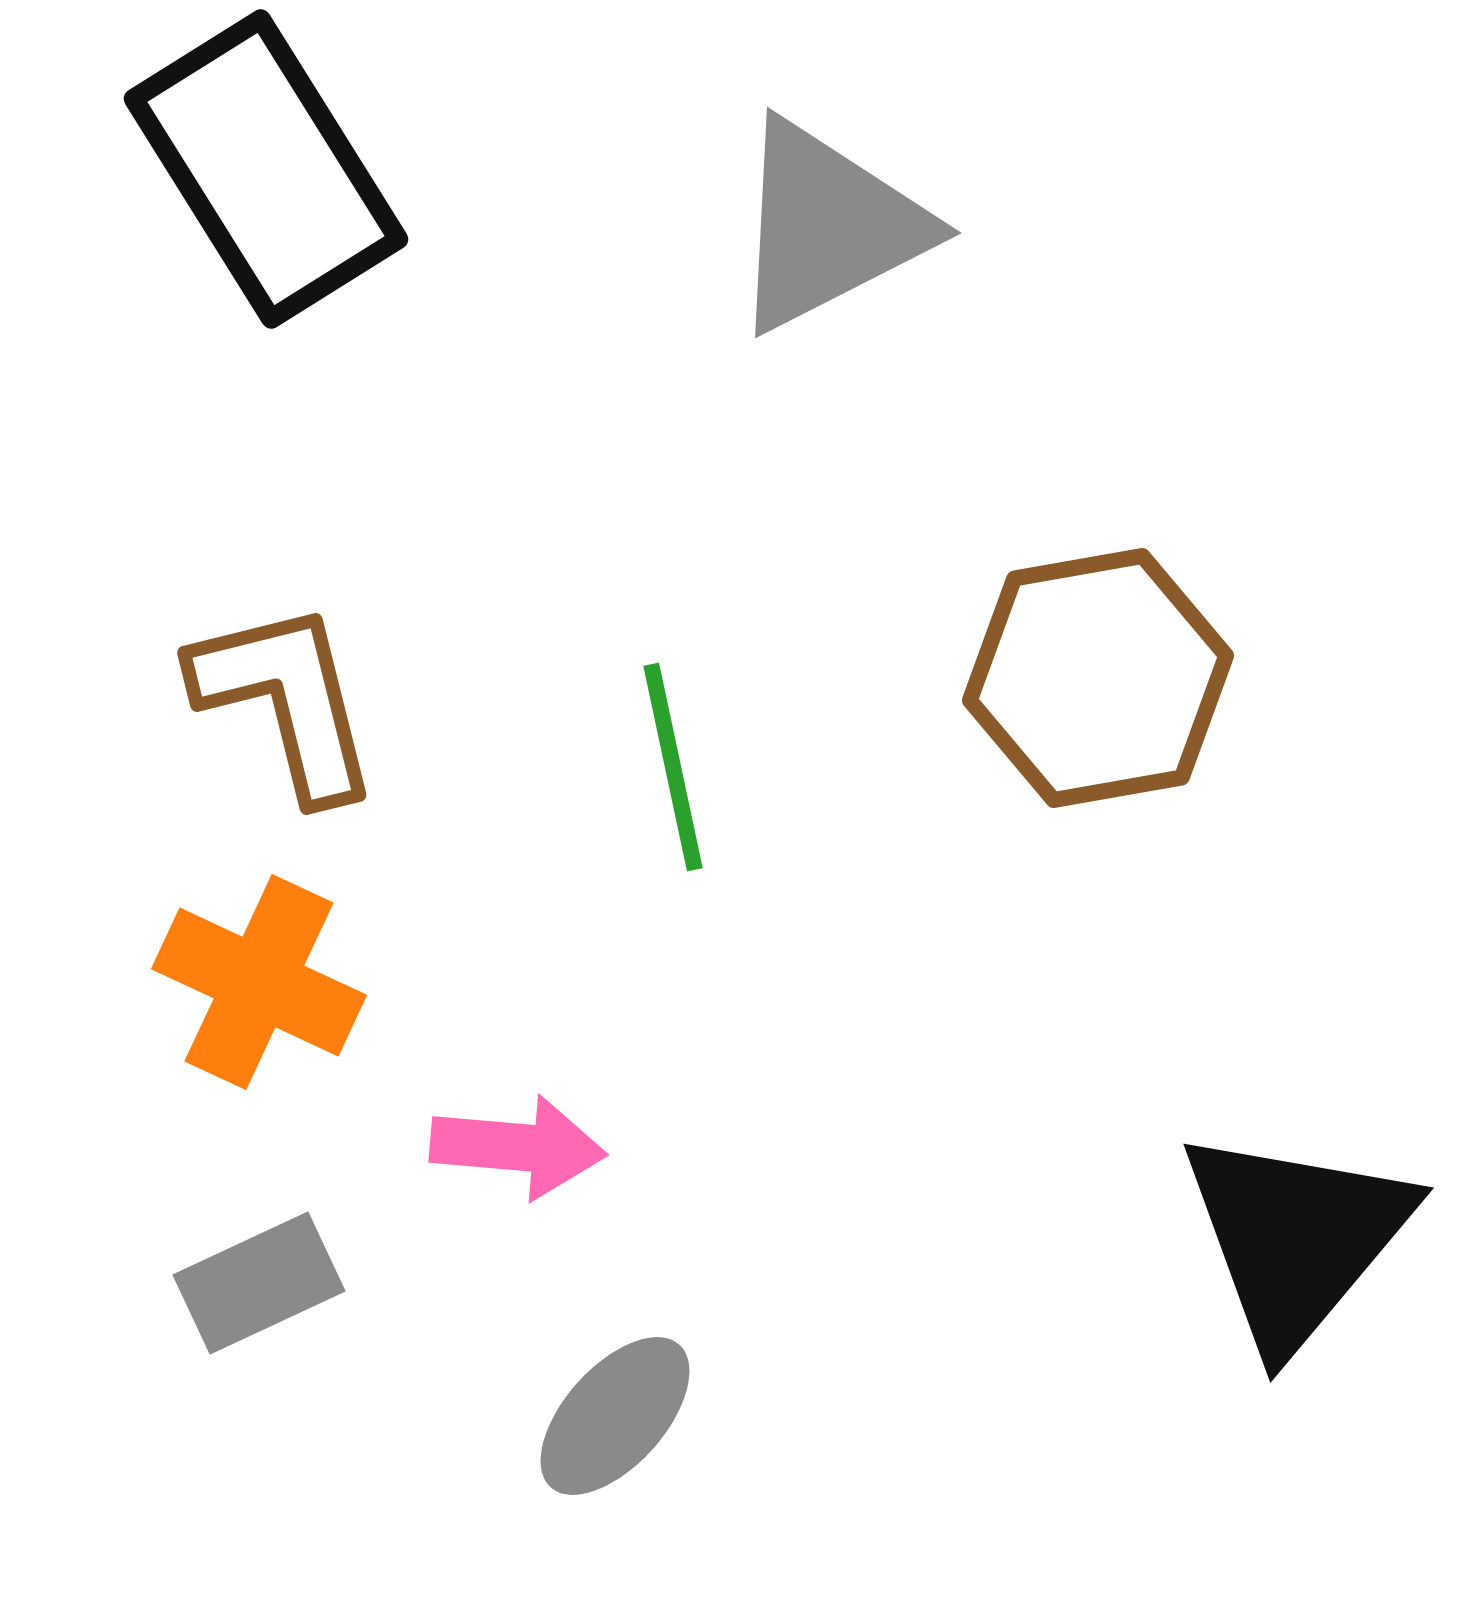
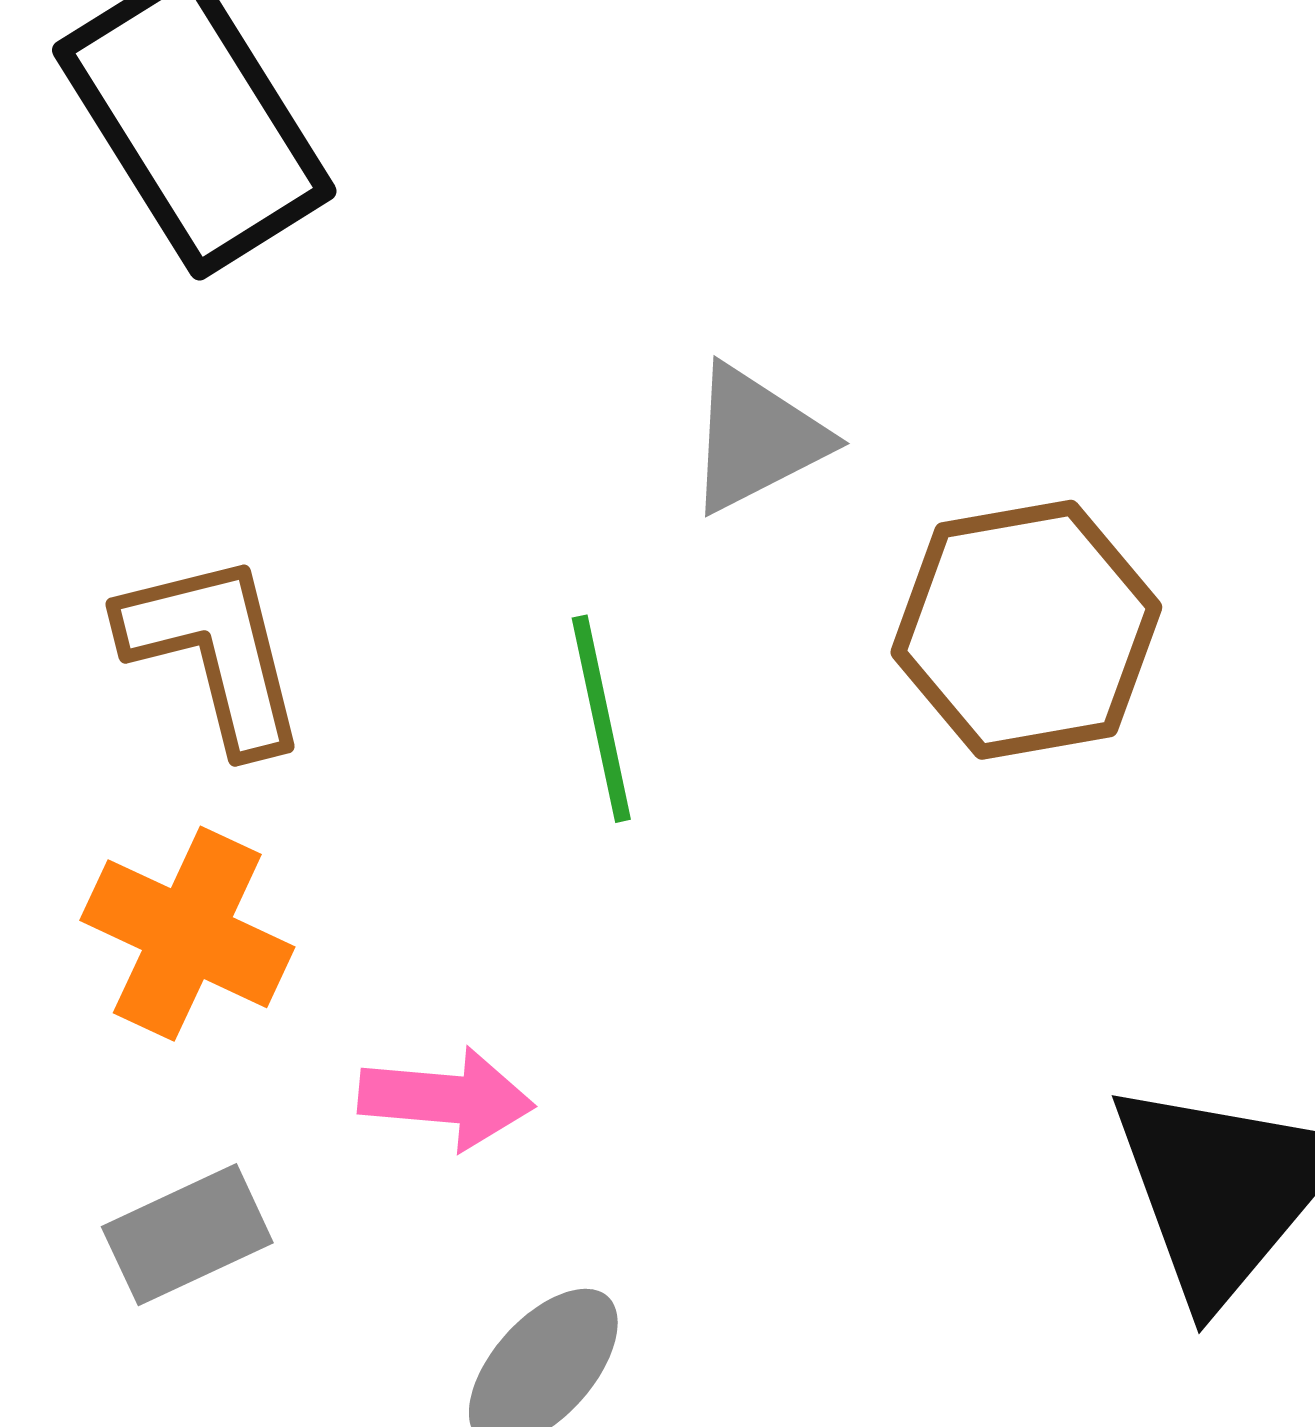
gray triangle: (828, 226) -> (756, 439), moved, size x0.7

